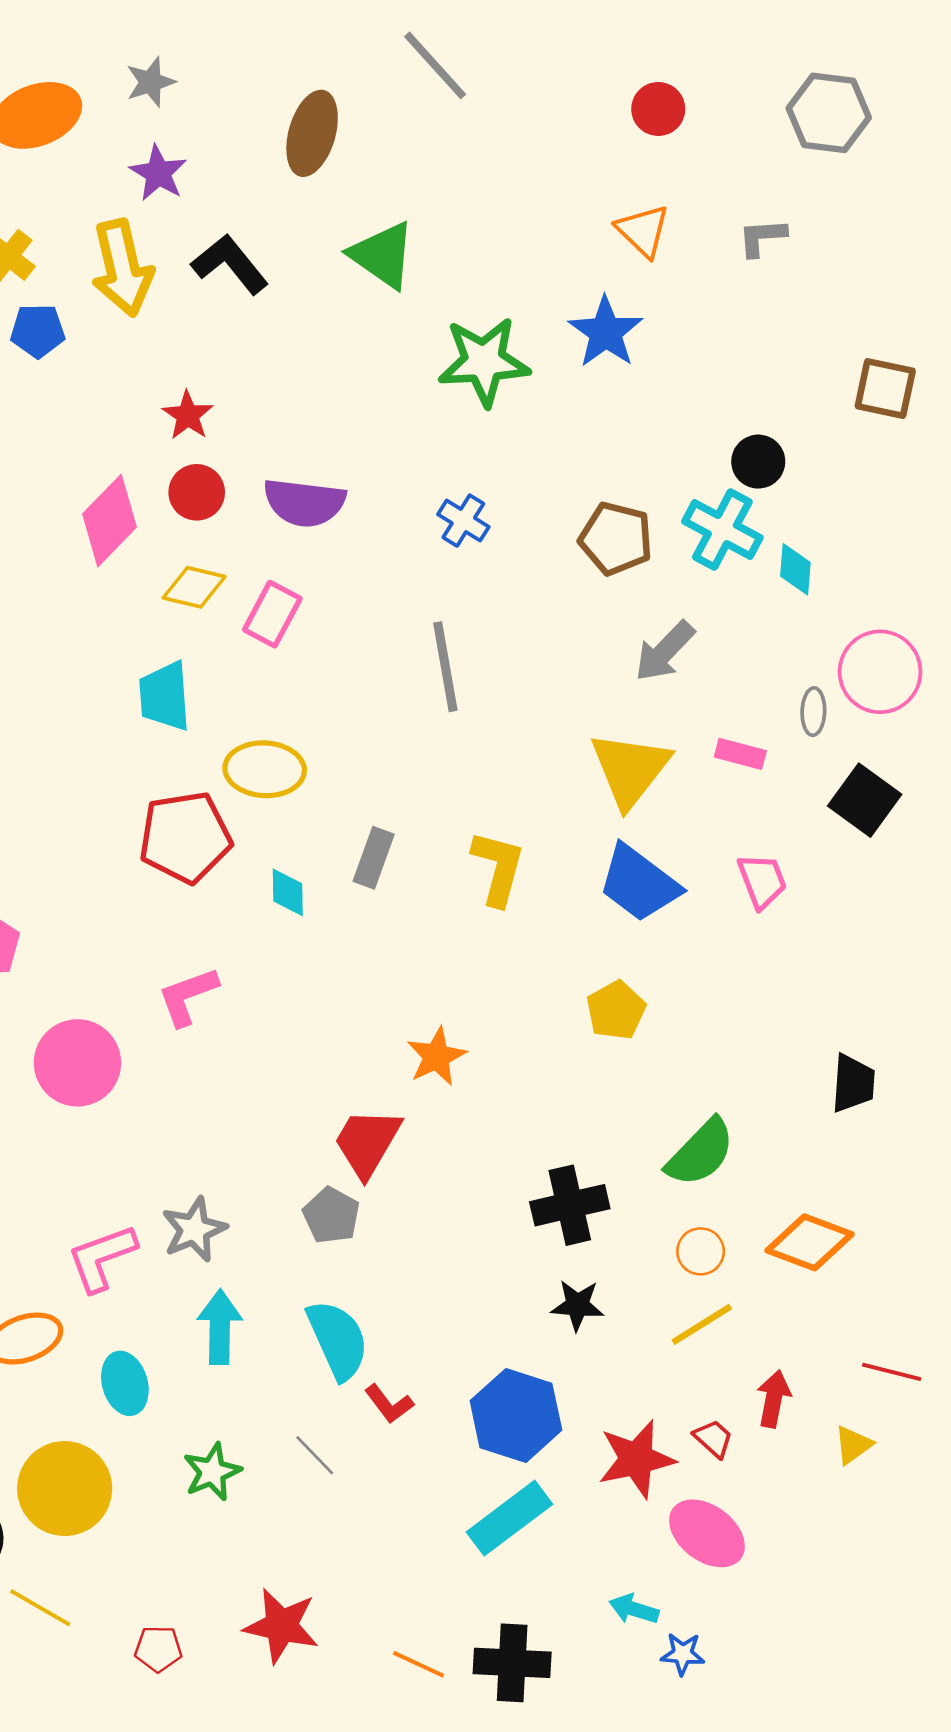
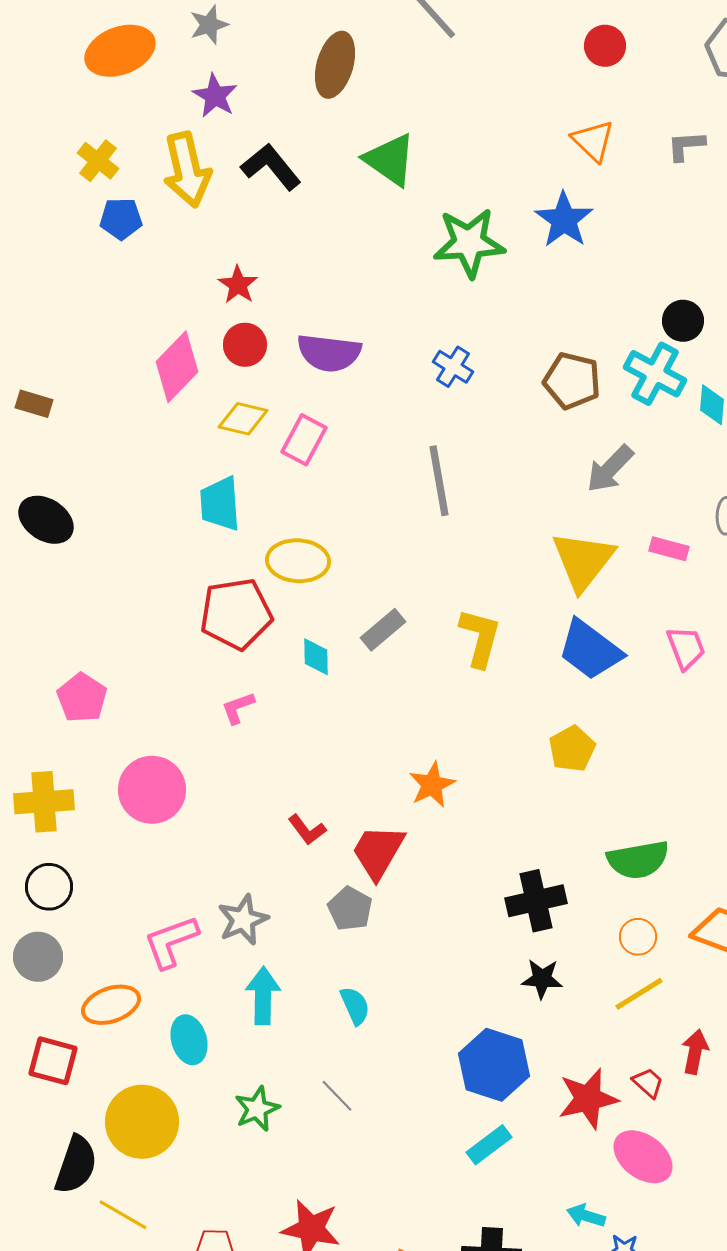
gray rectangle: (374, 858) -> (383, 630), turned 30
pink L-shape: (188, 996) -> (238, 708), moved, size x0.7
green semicircle: (701, 1153) -> (638, 860), turned 36
cyan semicircle: (338, 1340) -> (355, 1006), size x0.6
red L-shape: (389, 1404) -> (307, 830), moved
cyan rectangle: (510, 1518) -> (489, 1145), size x0.7

